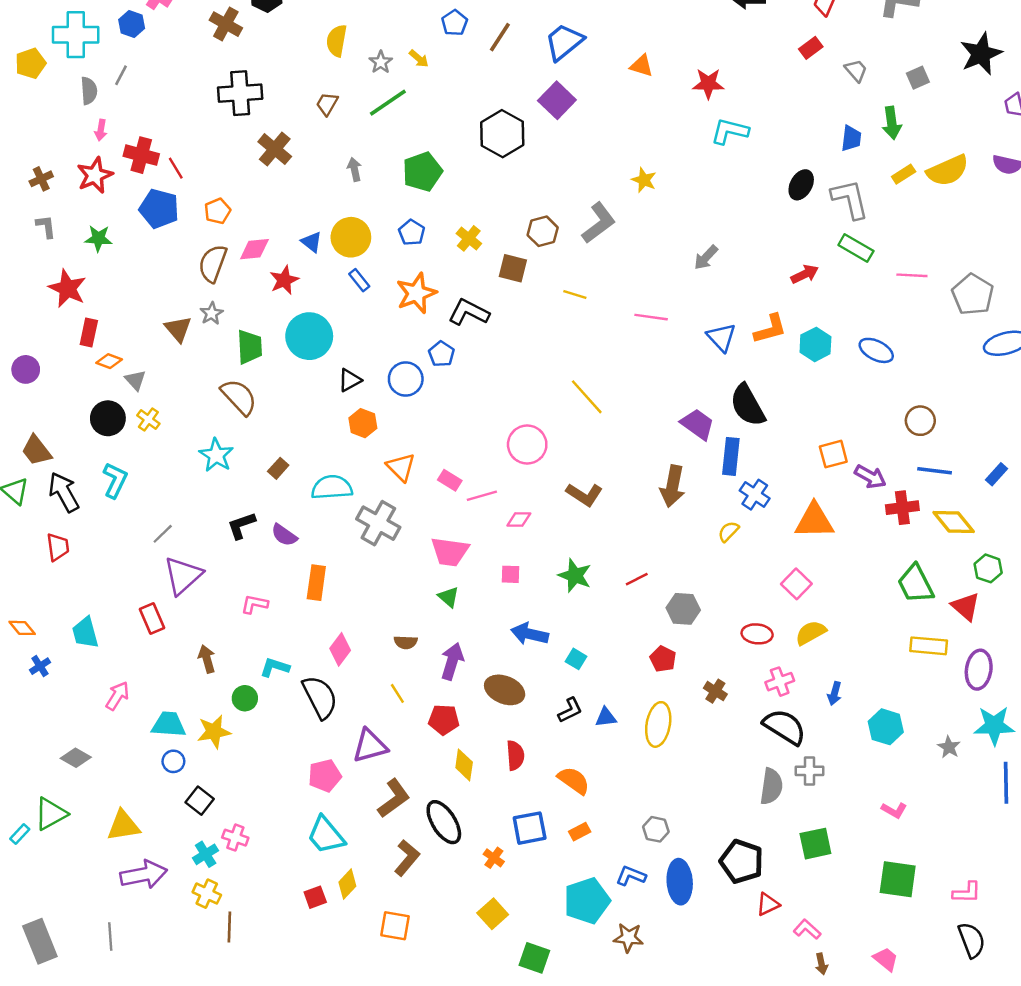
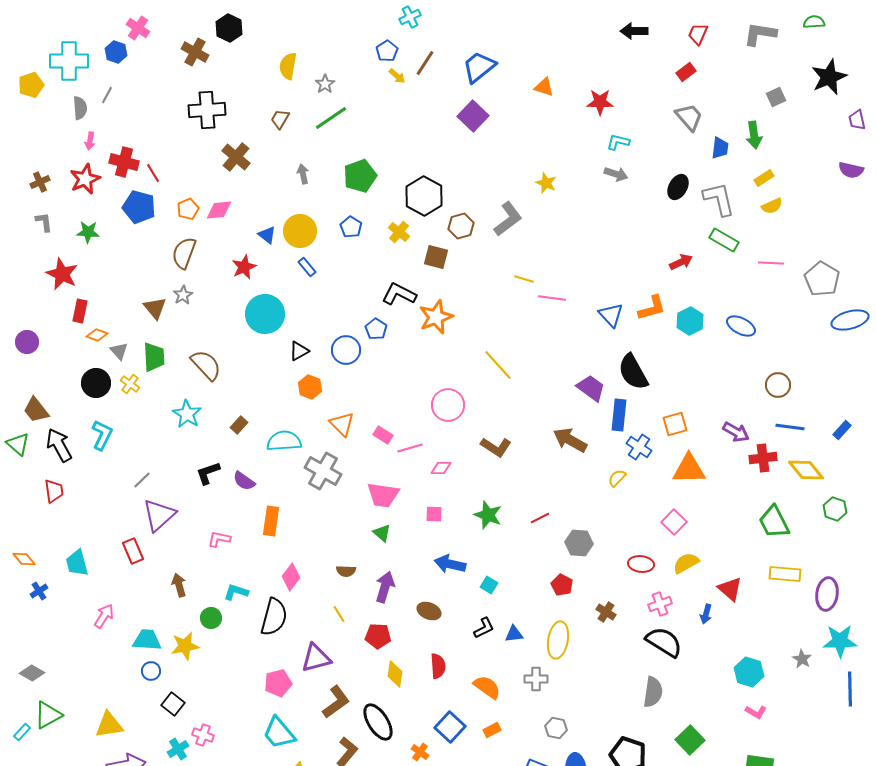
yellow arrow: (419, 59) -> (397, 76), moved
gray trapezoid: (856, 70) -> (689, 117), moved, size x1.4
cyan L-shape: (730, 131) -> (618, 142), size x0.7
black hexagon: (502, 134) -> (424, 196), moved
yellow semicircle: (948, 171) -> (772, 206), moved, size x0.6
pink diamond: (254, 249) -> (219, 210), moved
gray arrow: (706, 257) -> (616, 174), moved, turned -115
orange star: (416, 293) -> (436, 317), moved
yellow line: (575, 294) -> (524, 279), moved
green trapezoid: (250, 347) -> (154, 357), moved
orange square: (833, 454) -> (675, 424), moved
brown arrow: (673, 486) -> (570, 440), turned 108
red triangle: (966, 607) -> (730, 589), moved
brown ellipse: (505, 690) -> (429, 611), size x0.7
black semicircle: (320, 697) -> (274, 617), turned 42
cyan hexagon: (886, 727) -> (749, 672), moved
gray diamond: (76, 758) -> (32, 673), moved
gray cross: (810, 771) -> (536, 679), moved
blue square: (530, 828) -> (450, 727), turned -36
green square: (815, 844) -> (690, 740), turned -32

